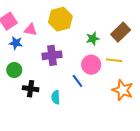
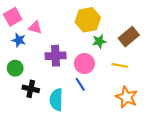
yellow hexagon: (60, 19) -> (88, 20), moved
pink circle: (91, 65) -> (84, 64), moved
cyan semicircle: (56, 97) -> (56, 100), size x1.5

